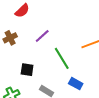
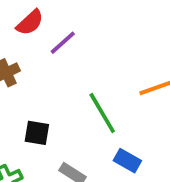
purple line: (42, 36) -> (63, 43), moved

